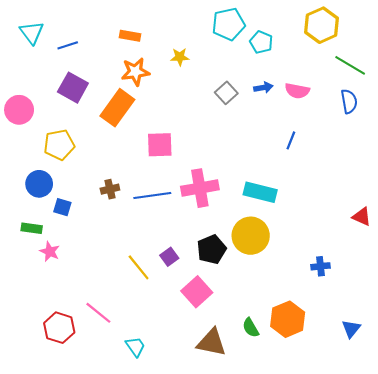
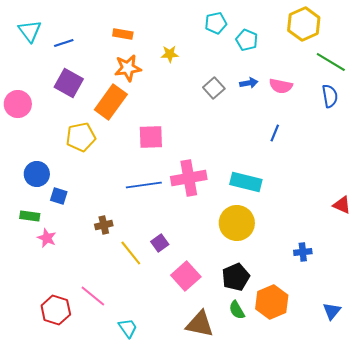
cyan pentagon: (228, 24) -> (216, 23), size x0.7
yellow pentagon: (59, 145) -> (81, 137), moved
brown cross: (110, 189) -> (104, 225), moved
black pentagon: (212, 249) -> (236, 277), moved

